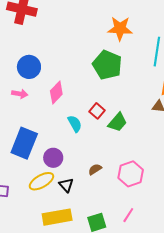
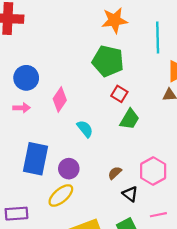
red square: (97, 111) -> (119, 94), moved
black triangle: (66, 185) -> (130, 194), moved
pink line: (128, 215) -> (158, 215), turned 56

